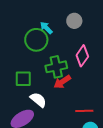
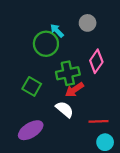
green square: (23, 79) -> (32, 86), turned 30
white semicircle: (38, 100) -> (65, 109), moved

